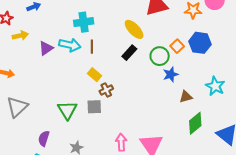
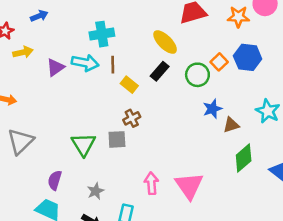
blue star: (171, 74) -> (212, 109), moved
yellow rectangle: (94, 75) -> (129, 85), moved

